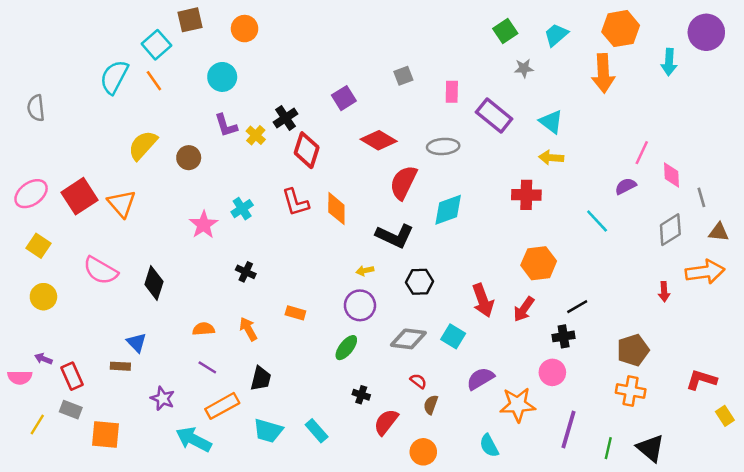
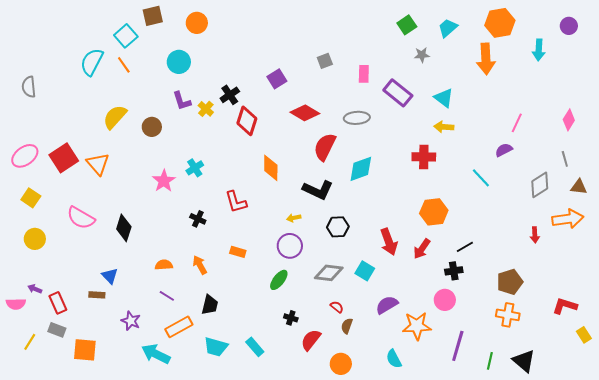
purple circle: (706, 32) -> (569, 26), size x0.6
pink diamond: (672, 175) -> (569, 120), moved, turned 35
red L-shape: (295, 202) -> (236, 202), moved

